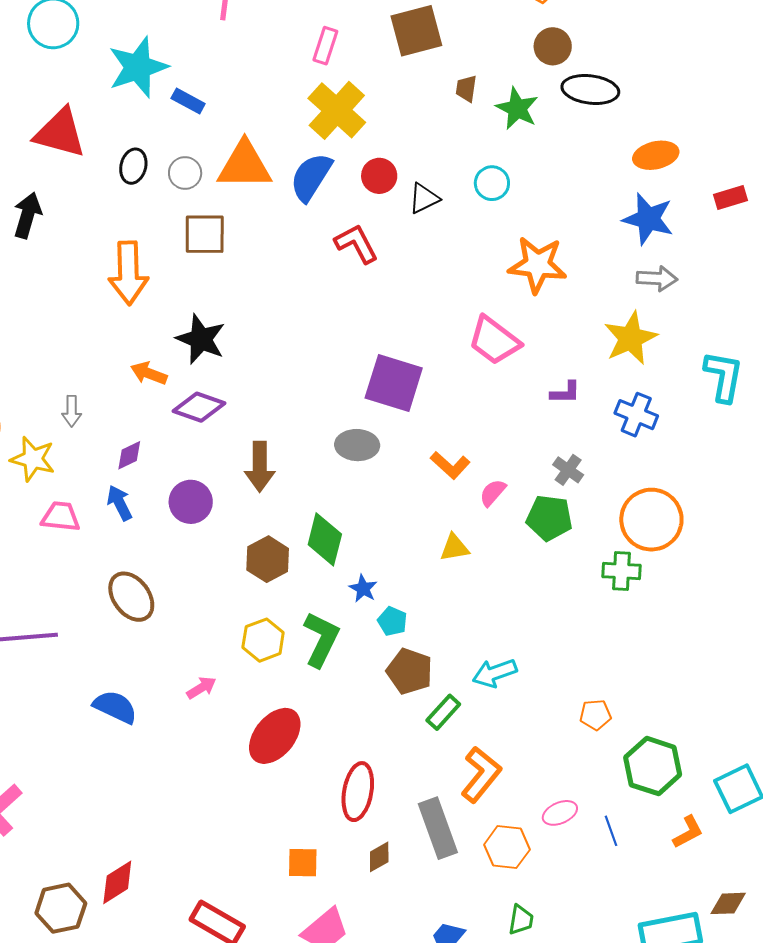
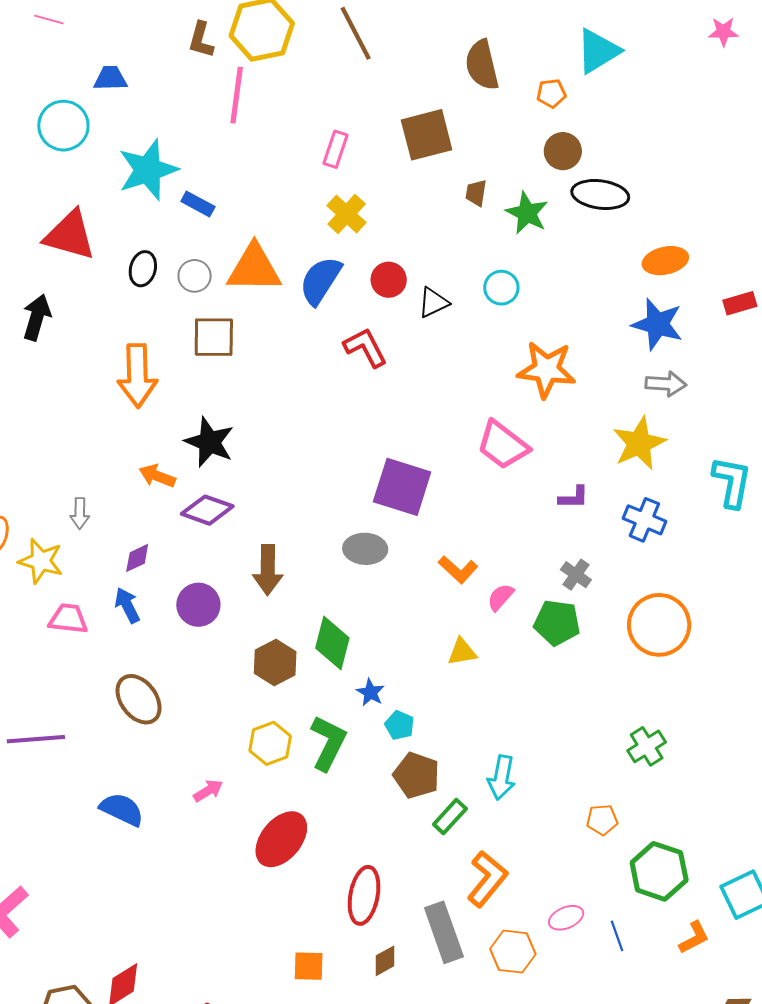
yellow cross: (337, 110) -> (347, 214), size x0.7
green cross: (622, 571) -> (647, 746), moved, turned -36
cyan arrow: (495, 673) -> (501, 778), turned -60

